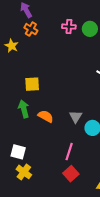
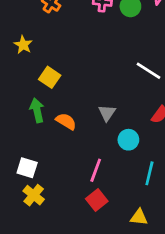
yellow star: (12, 46) -> (23, 45), moved
yellow square: (32, 84) -> (50, 77), turned 35
gray triangle: (76, 117) -> (107, 113), moved

